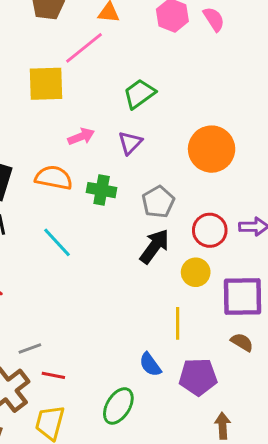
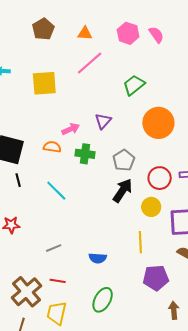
pink line: (84, 48) -> (90, 63), moved
green trapezoid: (139, 94) -> (134, 85), moved
pink arrow: (81, 136) -> (71, 129), moved
orange semicircle: (54, 178) -> (52, 147), size x0.7
gray line: (30, 349) -> (54, 248), moved
blue semicircle: (150, 365) -> (98, 258), moved, turned -48

